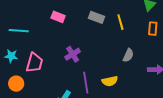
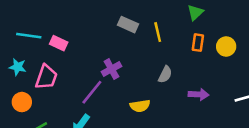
pink rectangle: (58, 17) -> (59, 43), moved
purple cross: (73, 54) -> (111, 69), moved
purple line: (86, 83) -> (92, 92), moved, turned 45

